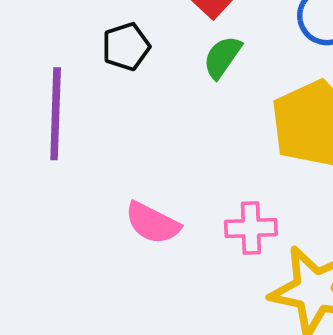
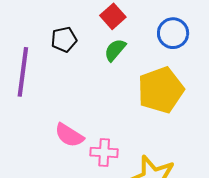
pink cross: (251, 228) -> (104, 152), moved

